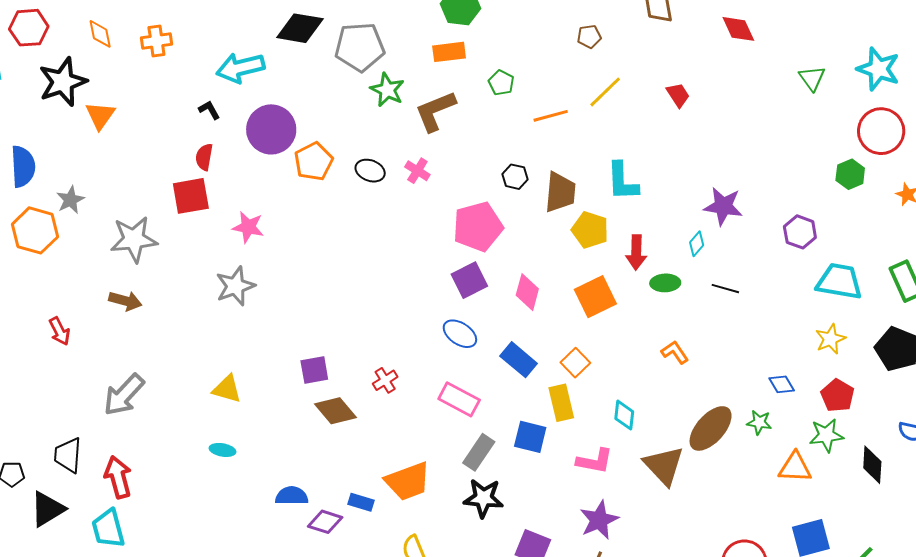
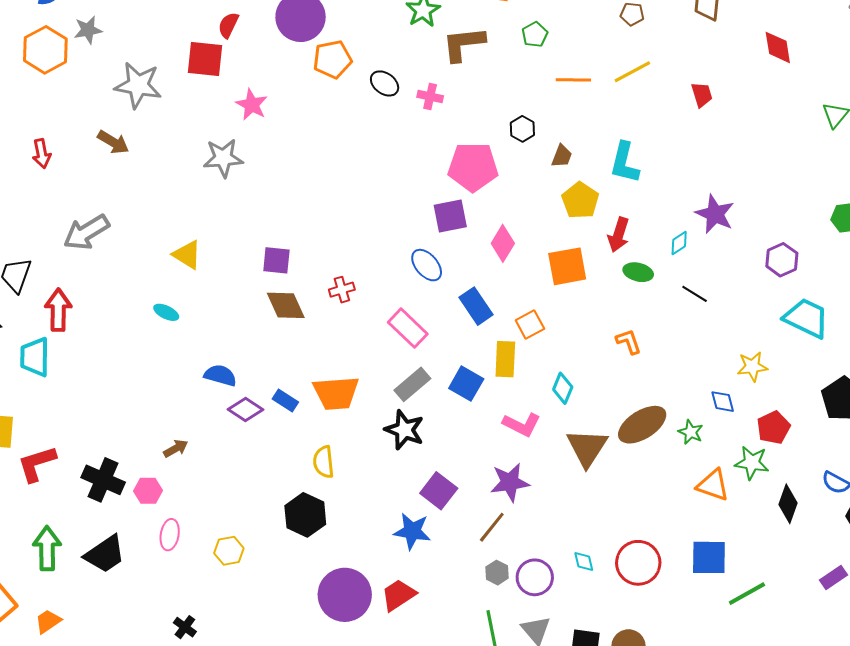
pink cross: (417, 171) -> (430, 97), turned -35
brown trapezoid: (560, 192) -> (562, 156), size x0.6
yellow star: (830, 339) -> (752, 367), moved

